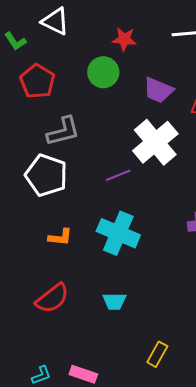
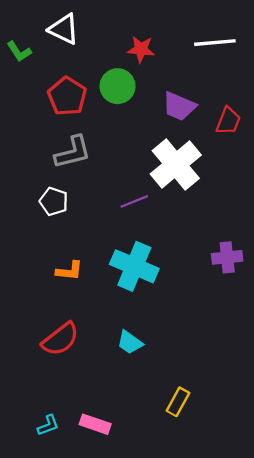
red pentagon: (37, 81) -> (67, 96), moved
white pentagon: (46, 175) -> (54, 201), size x0.6
cyan trapezoid: (114, 301) -> (130, 342), turned 35

